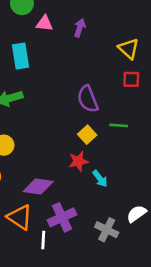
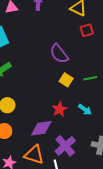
green line: (119, 125) -> (90, 78), moved
red star: (78, 161) -> (60, 109), moved

